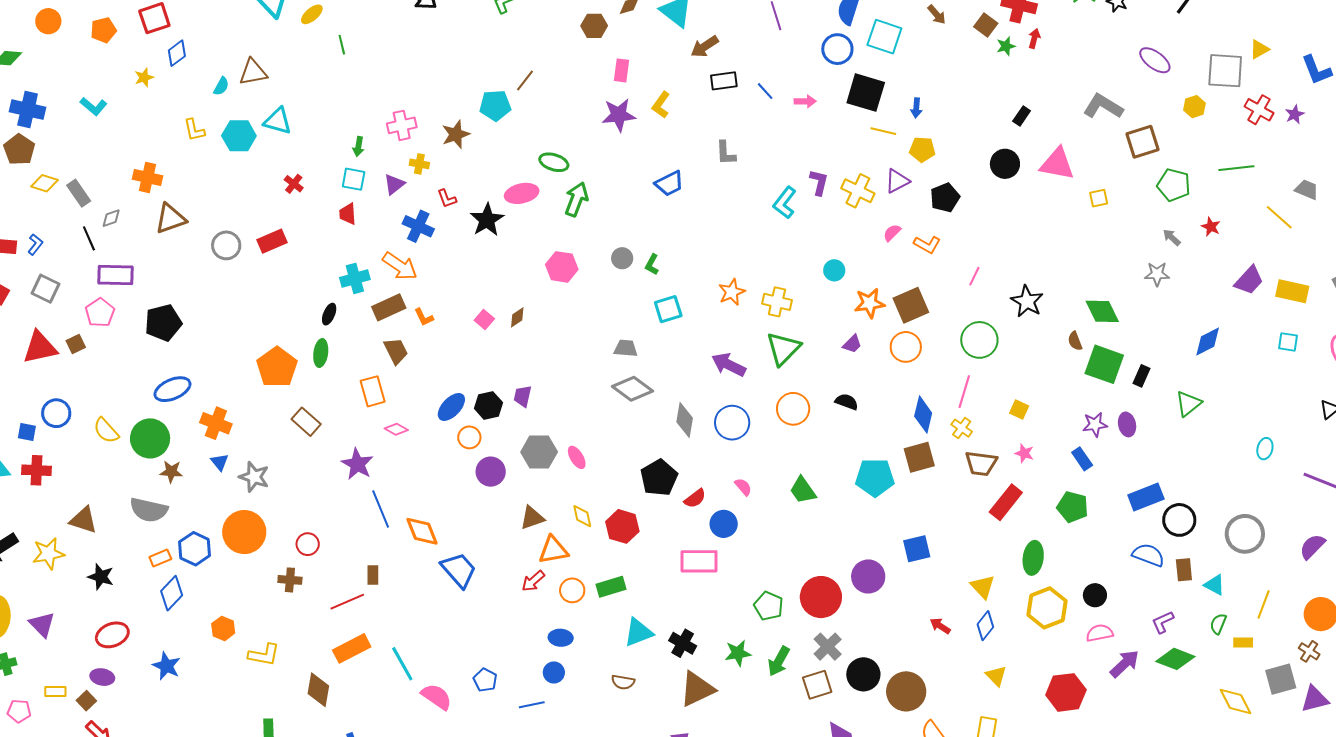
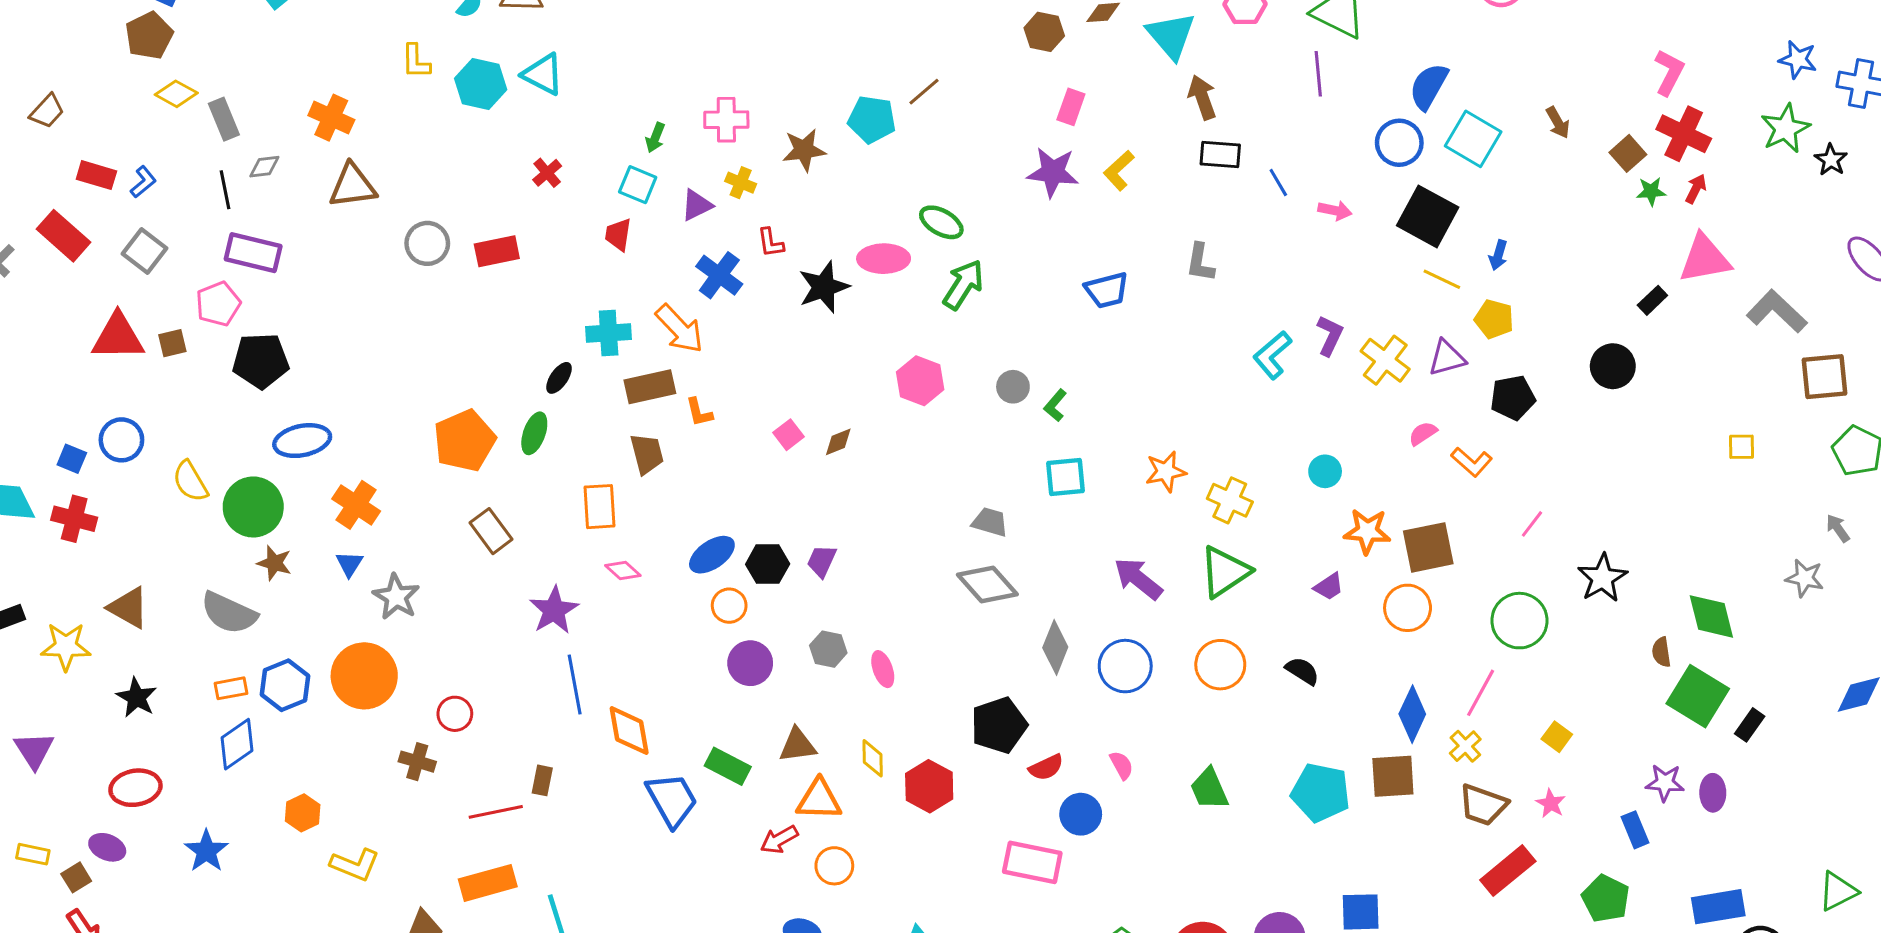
brown arrow: (705, 47) -> (1202, 97), turned 92
pink triangle: (1057, 164) -> (1705, 259), moved, turned -33
black pentagon: (163, 323) -> (261, 361), moved
green triangle: (1188, 404) -> (1838, 891), moved
gray hexagon: (539, 452) -> (828, 649), size x0.7
green rectangle: (611, 587) -> (728, 766), moved, turned 32

